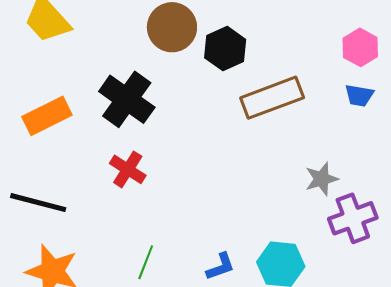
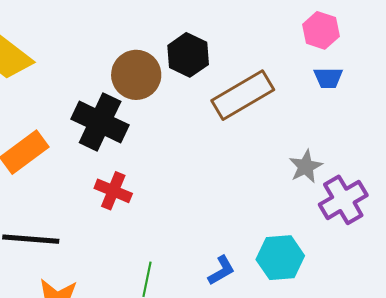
brown circle: (172, 27) -> (136, 75), moved

